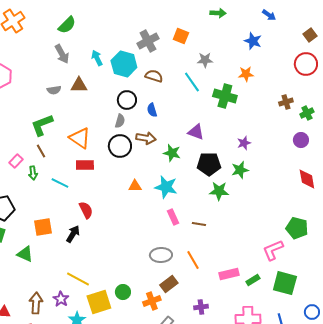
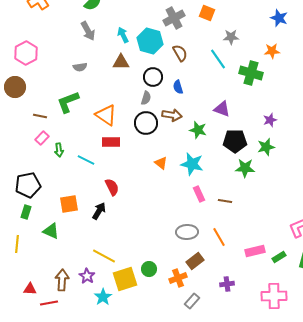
brown semicircle: (154, 76) -> (180, 53), turned 42
brown triangle: (79, 85) -> (121, 62), moved
brown line: (41, 151) -> (40, 116), moved, turned -48
orange triangle: (135, 186) -> (161, 163), turned 40

